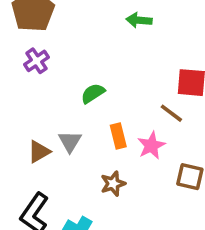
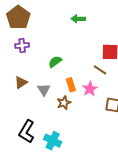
purple cross: (37, 61) -> (22, 45), turned 32
brown triangle: (39, 152) -> (21, 82), moved
brown star: (113, 184) -> (64, 103), moved

